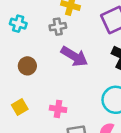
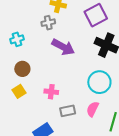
cyan cross: (18, 24) -> (17, 39), moved, turned -32
brown circle: (27, 66) -> (22, 69), moved

